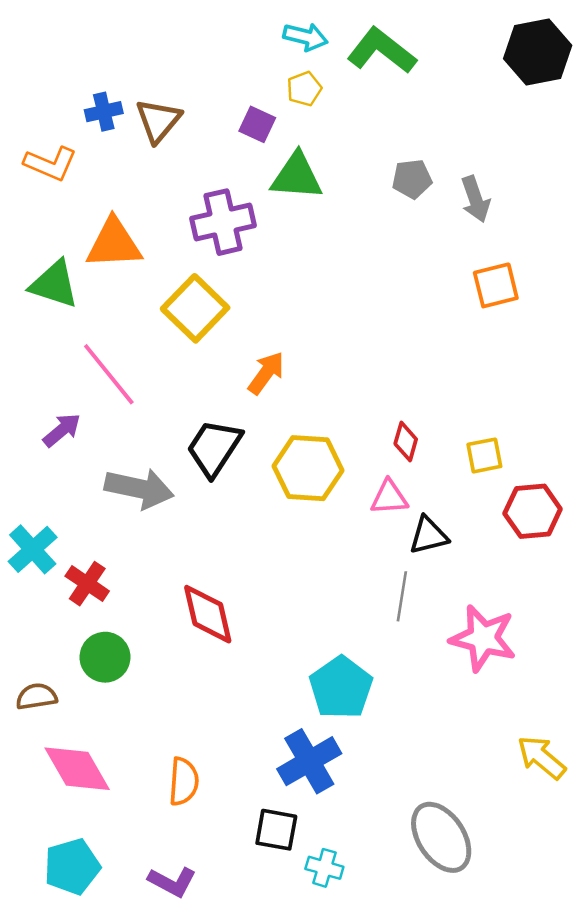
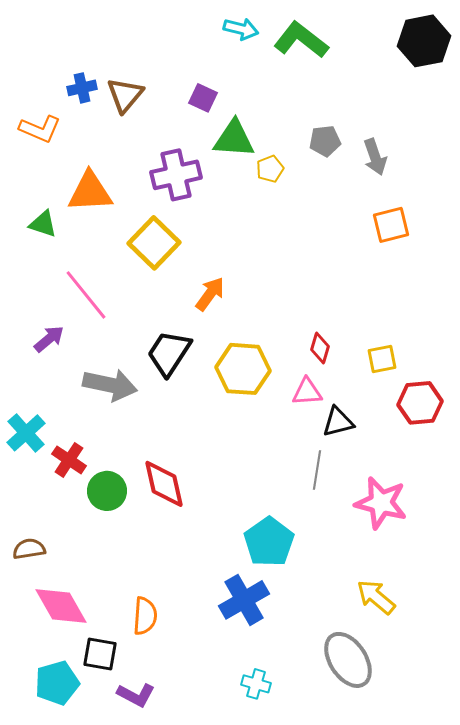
yellow pentagon: (304, 89) -> (270, 169), moved
green triangle: (54, 284) -> (43, 224), size x0.7
green circle: (105, 657) -> (107, 491), moved
yellow arrow: (541, 757) -> (376, 597), moved
black square: (276, 830) -> (100, 654), moved

